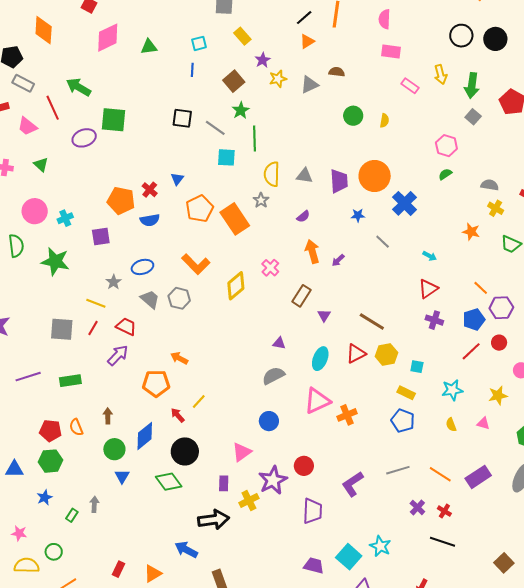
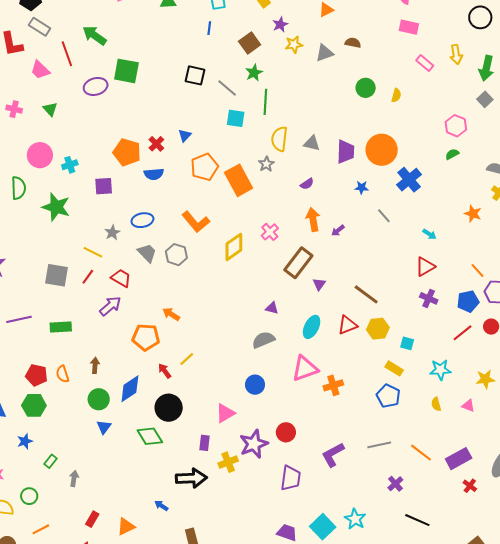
brown rectangle: (302, 296) -> (298, 263), size x1.4
gray arrow: (94, 504) -> (74, 478), moved
red cross: (444, 511) -> (470, 486), moved
blue arrow: (186, 550) -> (161, 506), size x0.6

